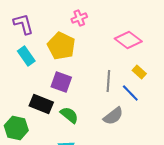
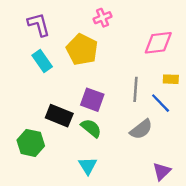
pink diamond: (128, 40) -> (158, 43), turned -44
yellow rectangle: (139, 72) -> (171, 79), turned -40
purple square: (61, 82) -> (92, 100), moved

